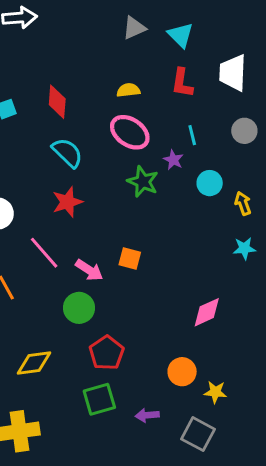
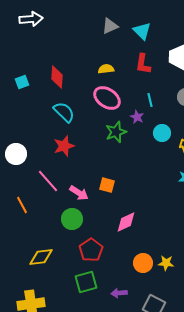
green star: (143, 182) -> (116, 132), turned 30
pink diamond: (207, 312) -> (126, 222), moved
yellow star: (215, 392) -> (166, 263), moved

